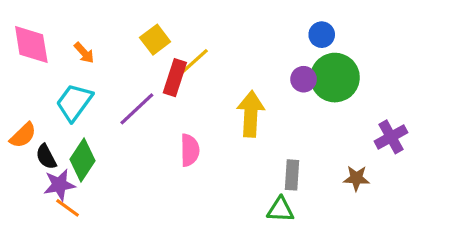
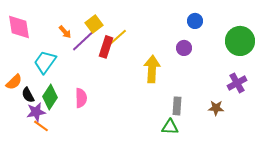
orange arrow: (84, 53) -> (65, 32), moved
green circle: (335, 78) -> (240, 41), moved
purple line: (137, 109) -> (83, 41), moved
pink semicircle: (190, 150) -> (81, 98), moved

